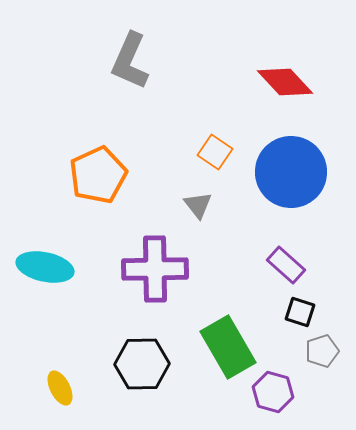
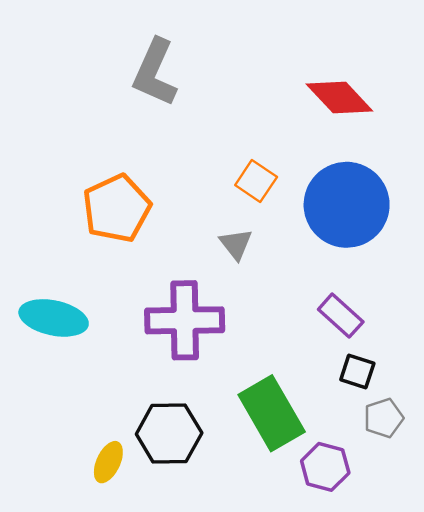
yellow ellipse: (60, 388) -> (108, 462), moved, turned 52

